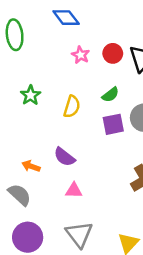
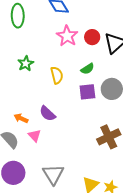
pink star: (81, 55) -> (67, 36), size x1.5
yellow semicircle: (72, 107) -> (57, 75), turned -36
pink triangle: (74, 190) -> (35, 136), moved, turned 40

